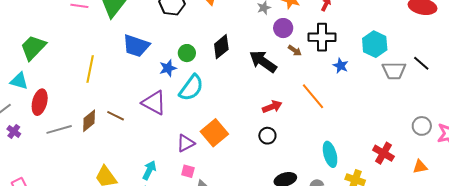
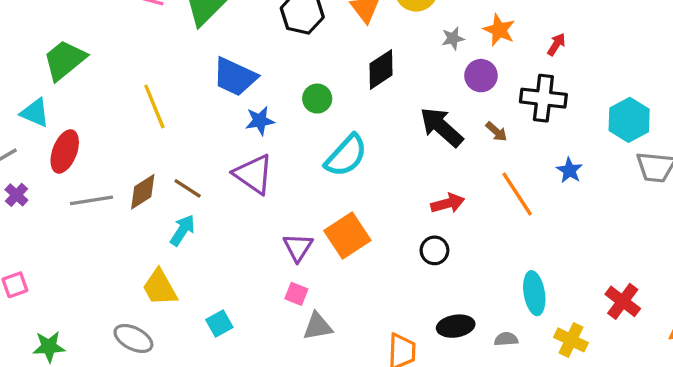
black diamond: (221, 47) -> (381, 69), moved
brown arrow: (295, 51) -> (496, 132), moved
blue star: (341, 66) -> (569, 170), moved
blue star: (168, 68) -> (260, 121), moved
yellow line: (90, 69) -> (154, 106), turned -40
cyan semicircle: (191, 88) -> (346, 156), moved
purple triangle: (186, 143) -> (298, 247), turned -36
cyan arrow: (149, 170) -> (183, 230), moved

